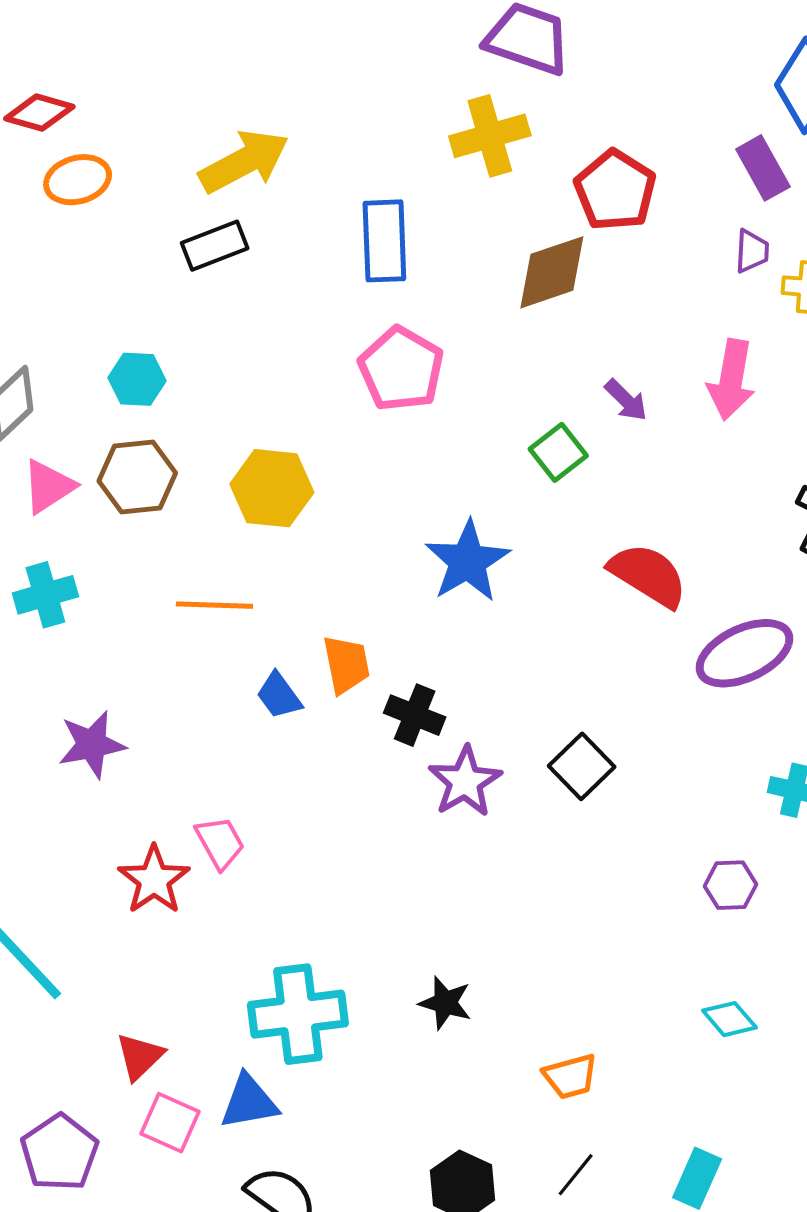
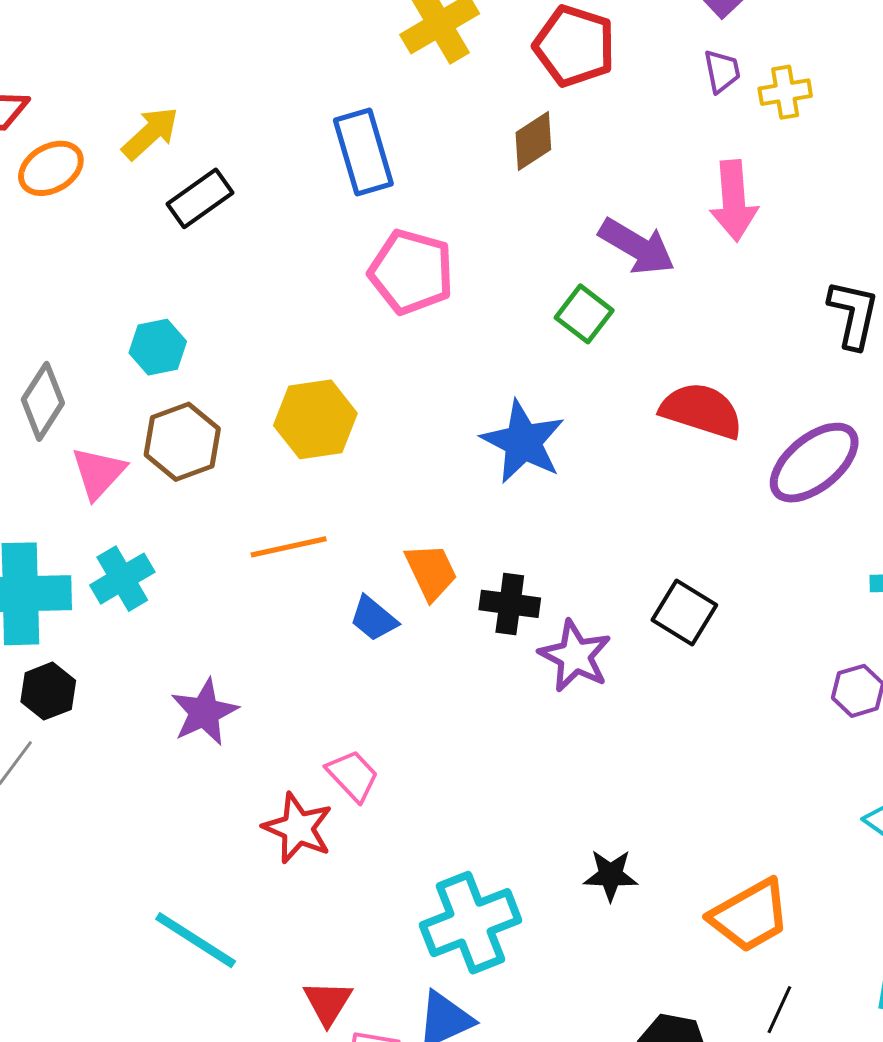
yellow arrow: (244, 162) -> (150, 133), moved, size x0.7
brown diamond: (552, 272) -> (533, 141), size x0.7
purple arrow: (626, 400) -> (637, 247), size x1.6
orange trapezoid: (570, 1076) -> (750, 916), size x1.5

